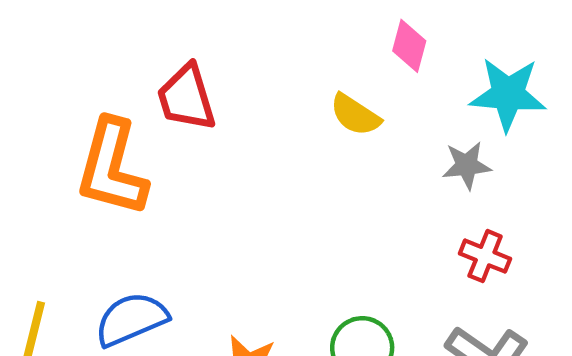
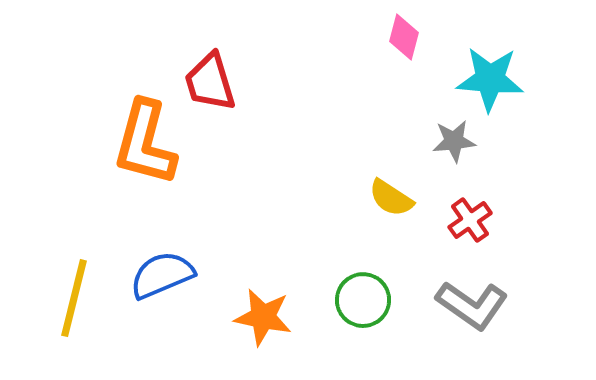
yellow semicircle: (355, 115) -> (391, 198), moved
red cross: (485, 256) -> (470, 220), turned 33

